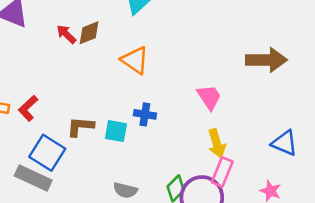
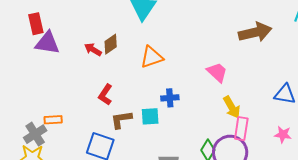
orange triangle: (135, 60) -> (152, 57), turned -40
red L-shape: (28, 108) -> (105, 95), moved

